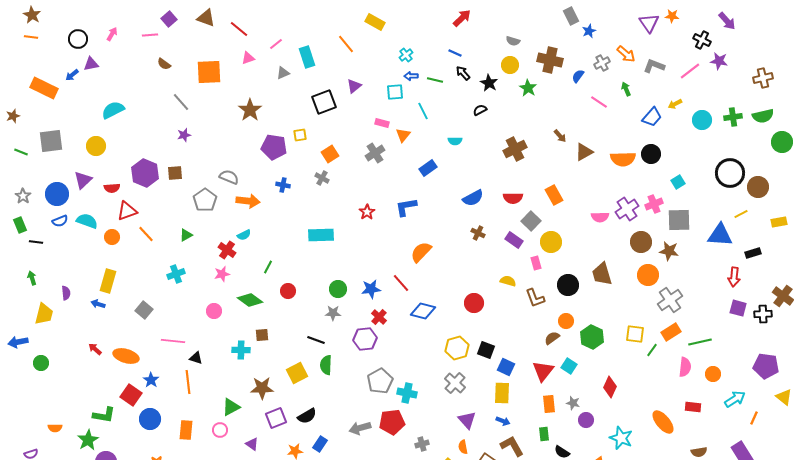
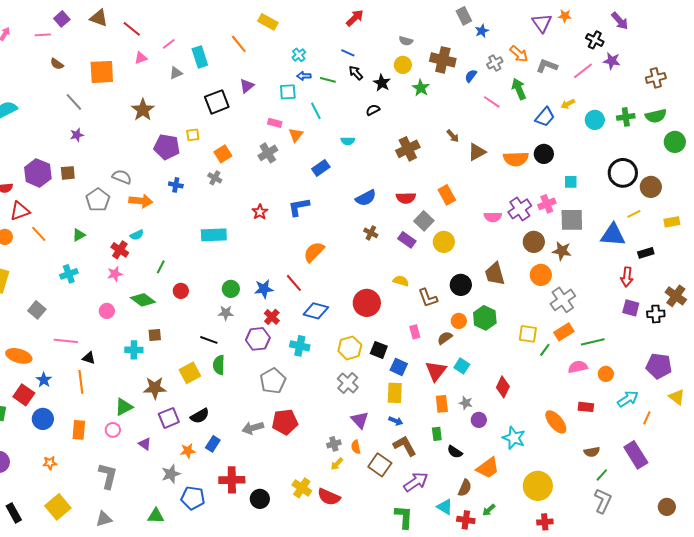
green arrow: (626, 89) -> (519, 89), size x1.5
cyan square: (678, 182) -> (571, 182), turned 32
pink rectangle: (536, 263) -> (415, 332), moved
red circle: (474, 303) -> (367, 303), size x1.4
green hexagon: (592, 337) -> (485, 318), moved
pink semicircle: (685, 367) -> (578, 367), turned -108
cyan cross: (407, 393) -> (300, 346), moved
gray cross: (422, 444) -> (334, 444), moved

